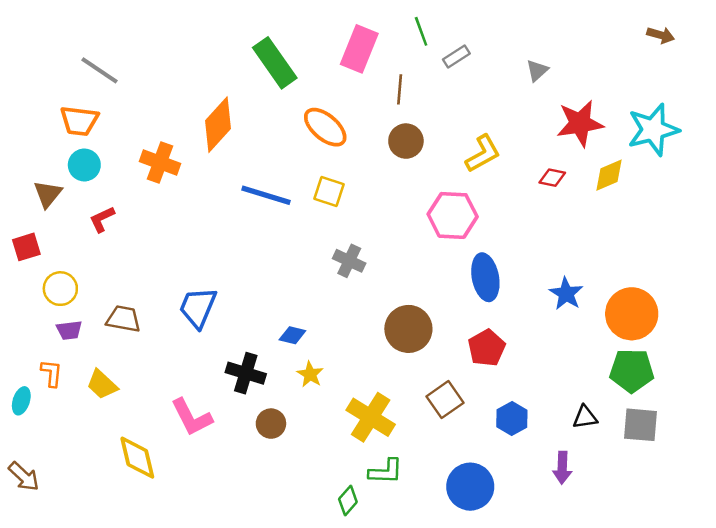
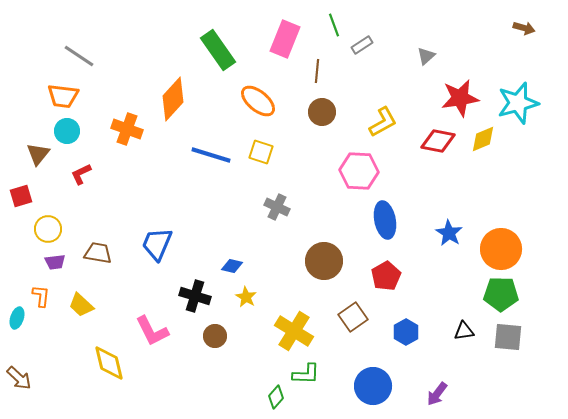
red diamond: (552, 178) -> (438, 141), size x1.6
purple arrow: (562, 468) -> (437, 394), moved, turned 35

